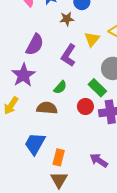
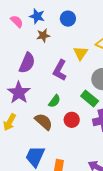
brown star: (67, 19) -> (43, 36), moved
red circle: (85, 106) -> (72, 120), moved
brown semicircle: (47, 108) -> (44, 122), turned 42

